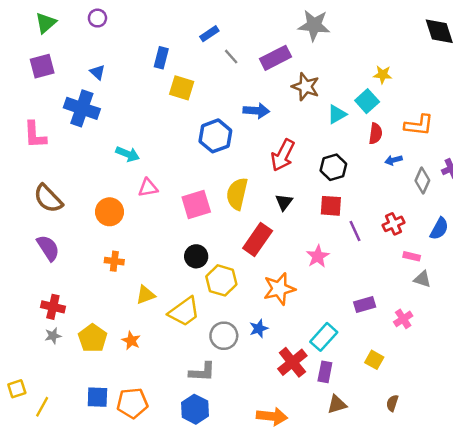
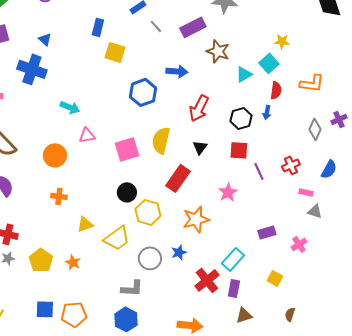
blue arrow: (394, 160) -> (267, 112), moved, turned -64

